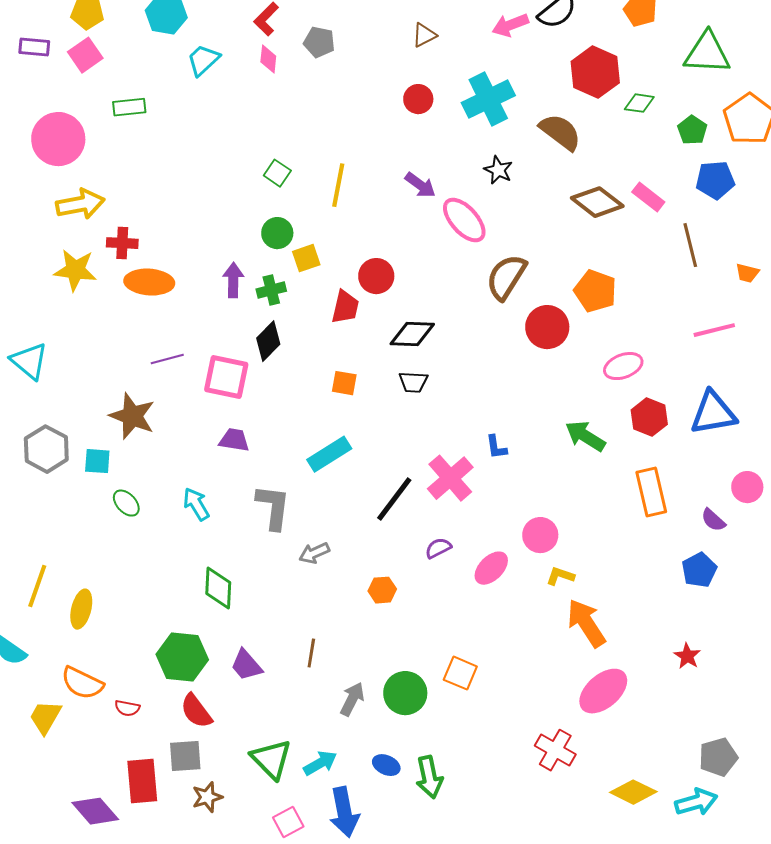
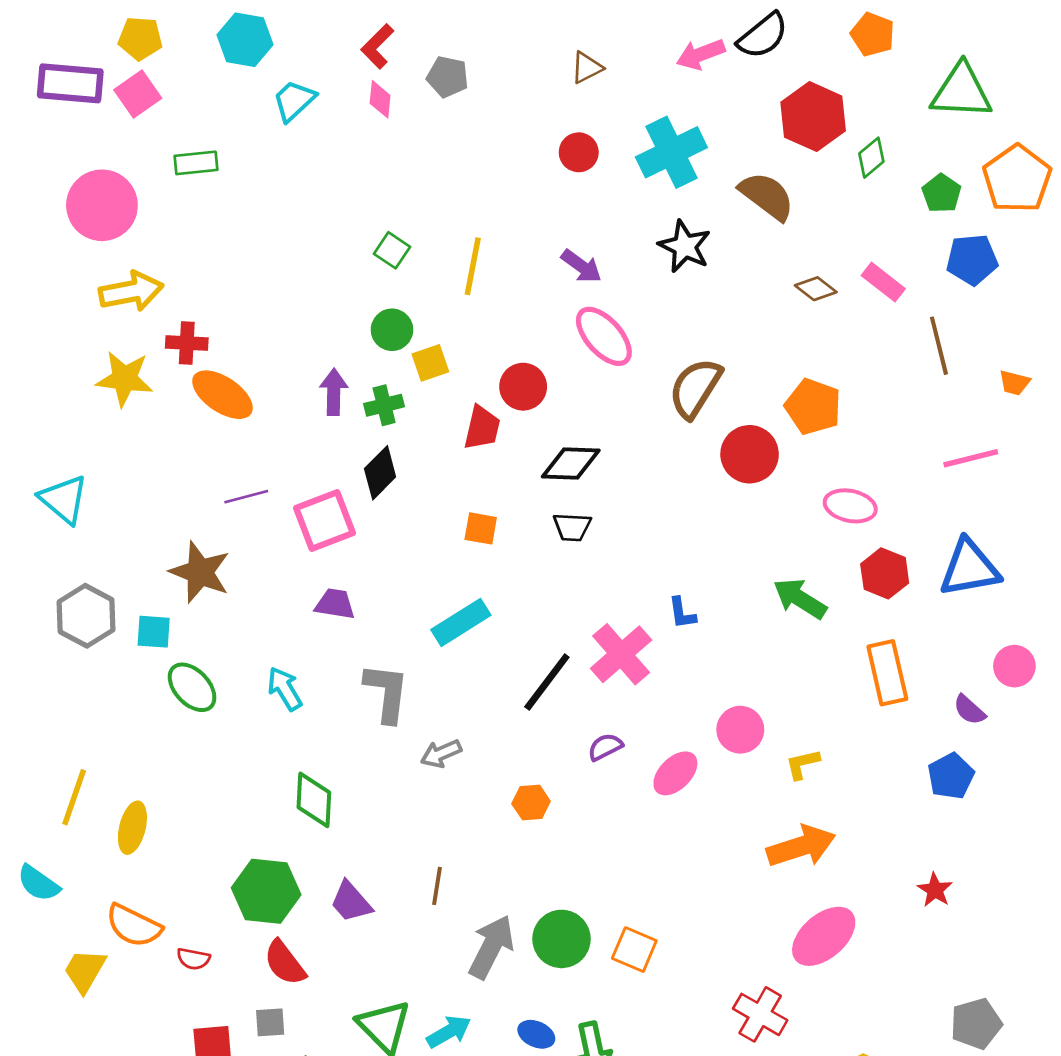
purple rectangle: (34, 47) -> (70, 83), size x1.6
green diamond: (639, 103) -> (871, 158), turned -48
black star: (498, 170) -> (685, 246), size x1.4
brown diamond: (597, 202) -> (816, 289), size x0.6
pink ellipse: (464, 220) -> (604, 336), moved
orange ellipse: (149, 282) -> (222, 395), turned 30
pink ellipse: (623, 366) -> (850, 506), turned 33
pink square: (226, 377) -> (324, 520), turned -33
green ellipse: (126, 503) -> (192, 687), size x1.4
yellow L-shape: (560, 576) -> (803, 764), moved, turned -32
orange arrow: (586, 623) -> (801, 846), turned 105
orange square: (460, 673) -> (634, 950), moved
gray arrow: (352, 699) -> (491, 947), size x1.4
gray square: (185, 756) -> (270, 1022), size x0.7

